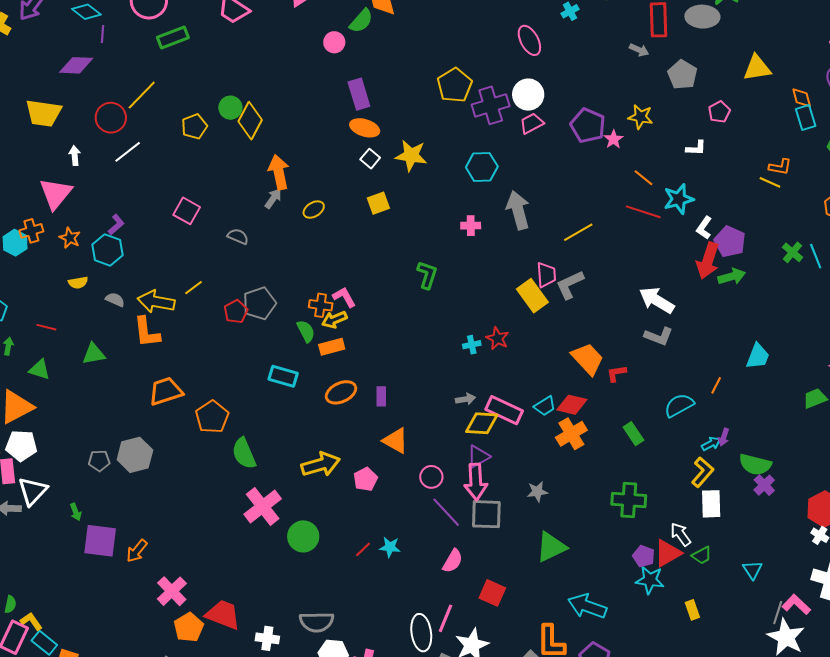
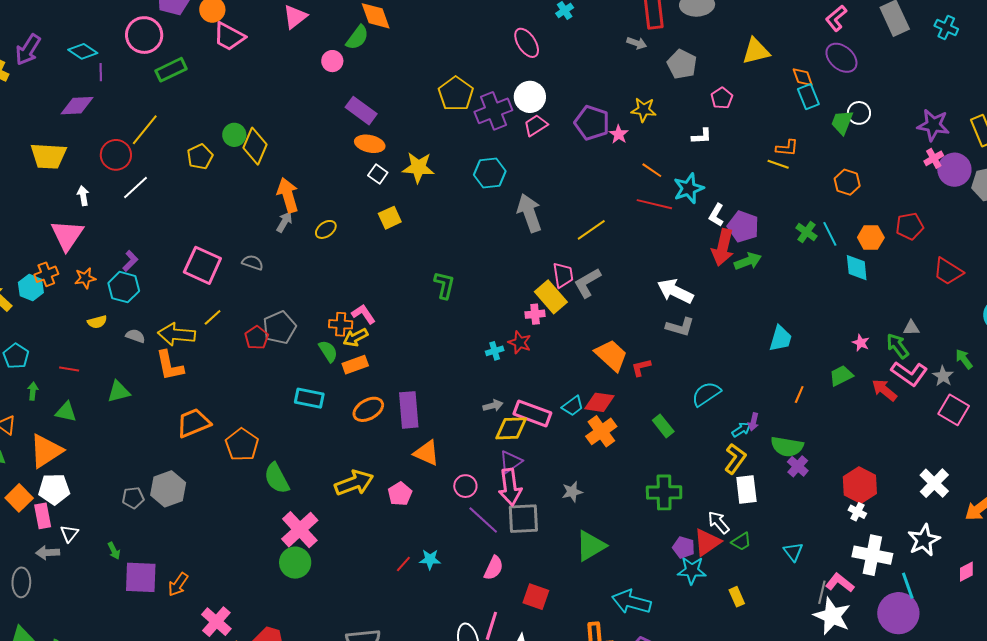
purple rectangle: (359, 94) -> (361, 111), turned -32
pink square: (187, 211) -> (202, 265), moved, size x1.4
pink cross: (471, 226) -> (535, 314), moved
orange star: (70, 238) -> (85, 278), turned -30
orange line: (716, 385) -> (799, 394), moved
purple rectangle: (381, 396) -> (409, 410), size x1.8
white triangle: (33, 491) -> (69, 534), size x0.6
green circle: (303, 536) -> (295, 563), moved

